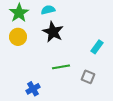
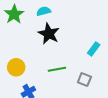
yellow circle: (18, 37) -> (16, 67), moved

